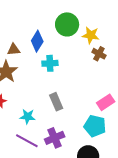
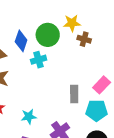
green circle: (67, 24) -> (48, 35), moved
gray rectangle: (56, 102) -> (74, 94), moved, turned 36

